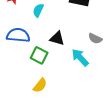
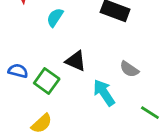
blue semicircle: (18, 35) -> (18, 71), moved, size x0.6

